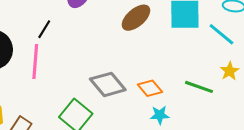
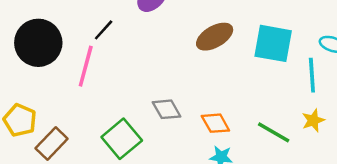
cyan line: (221, 34) -> (312, 75), turned 36
gray diamond: (108, 84) -> (167, 109), size x0.7

